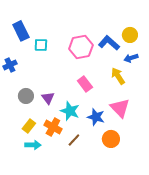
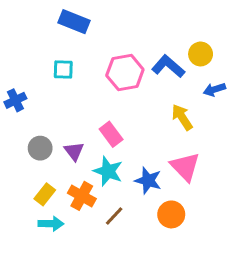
blue rectangle: (21, 31) -> (74, 22), moved, turned -42
blue arrow: (131, 58) -> (214, 89), moved
pink rectangle: (85, 84) -> (111, 134), moved

